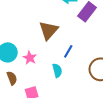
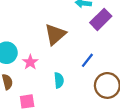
blue line: (68, 51) -> (87, 60), moved

